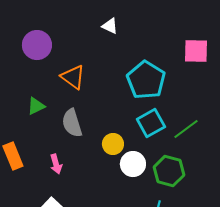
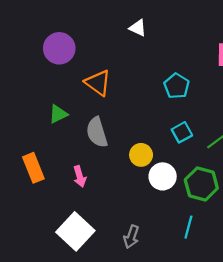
cyan pentagon: (146, 80) -> (177, 86), size x0.6
cyan square: (151, 123) -> (182, 132), size x0.7

